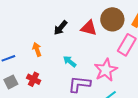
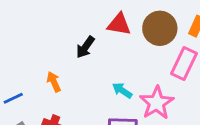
red triangle: (89, 28) -> (119, 24), moved
cyan arrow: (70, 61) -> (122, 90), moved

